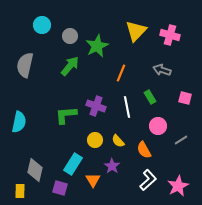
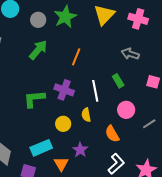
green star: (97, 46) -> (65, 17), moved
orange line: (121, 73) -> (76, 57), moved
yellow semicircle: (118, 141) -> (86, 115), moved, turned 32
cyan rectangle: (73, 164) -> (41, 148), turned 35

